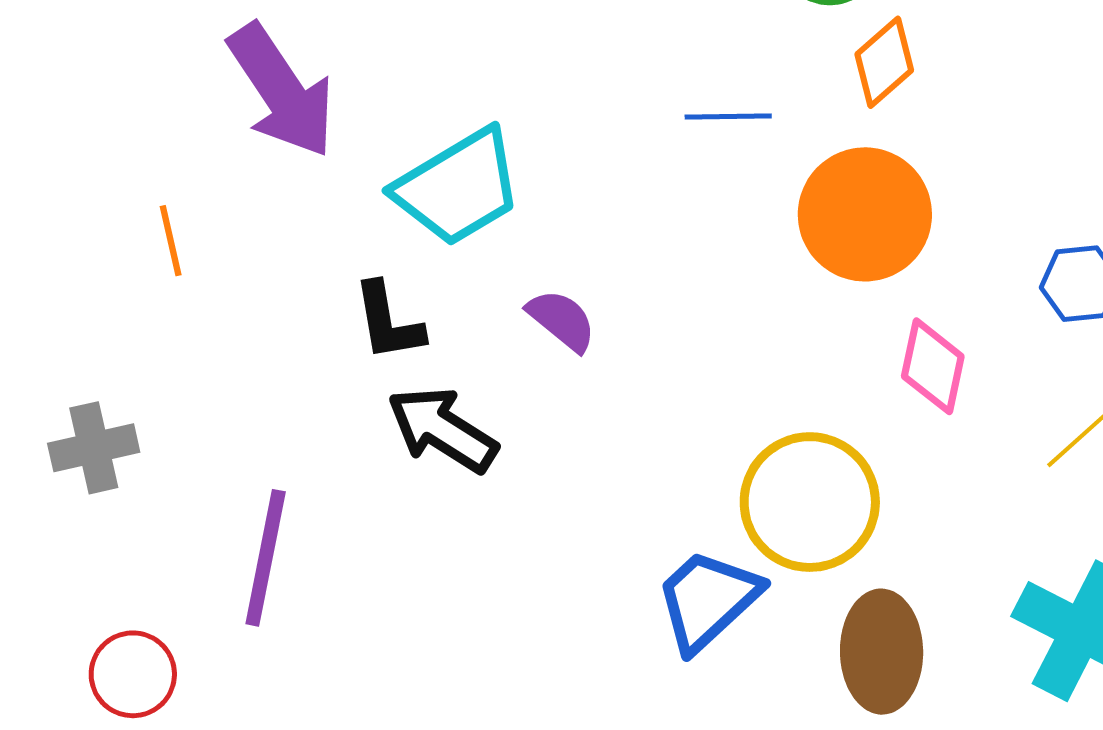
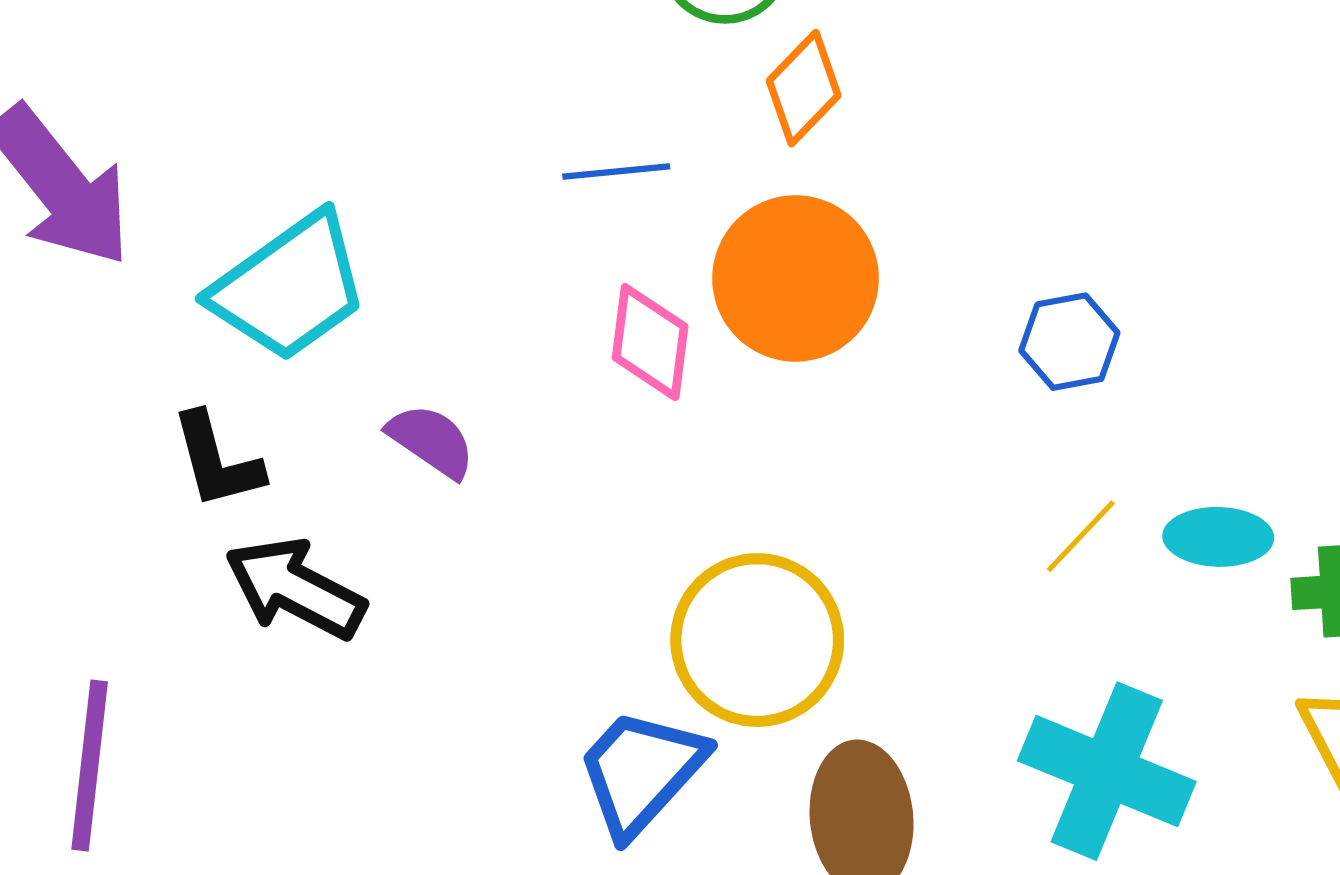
pink diamond: (933, 366) -> (650, 342), moved

